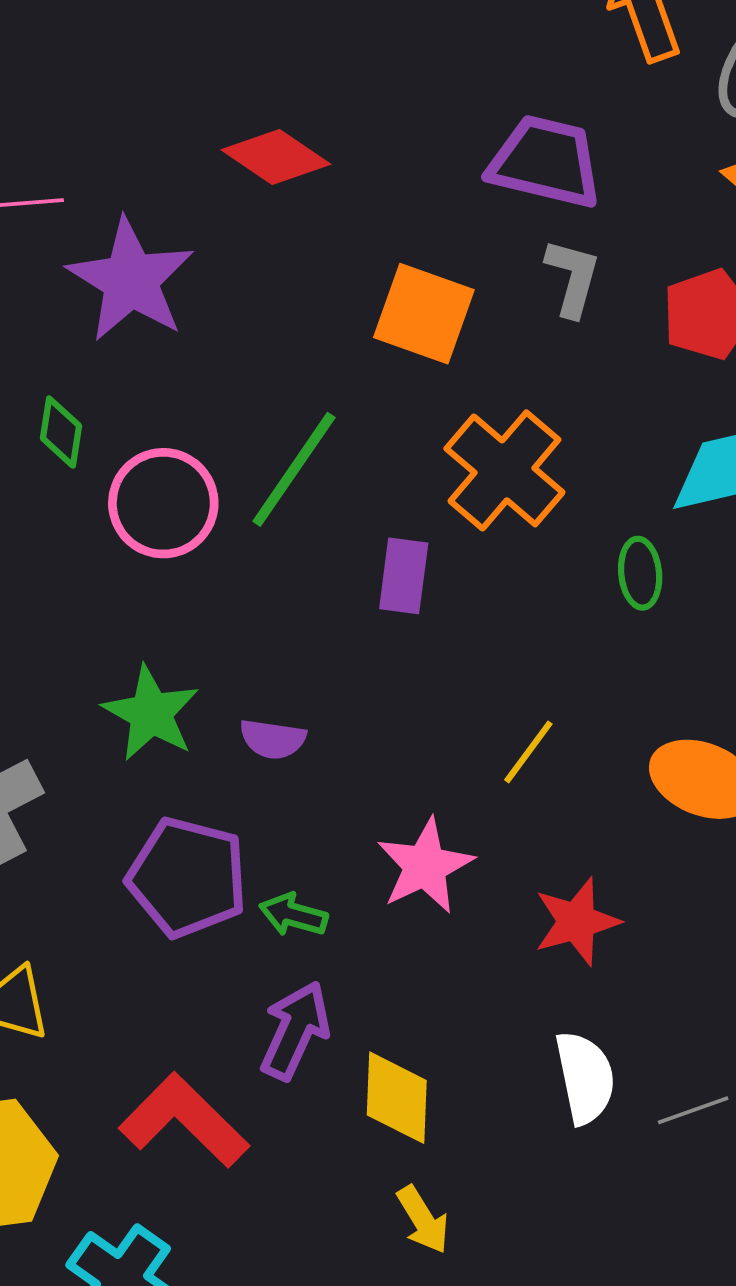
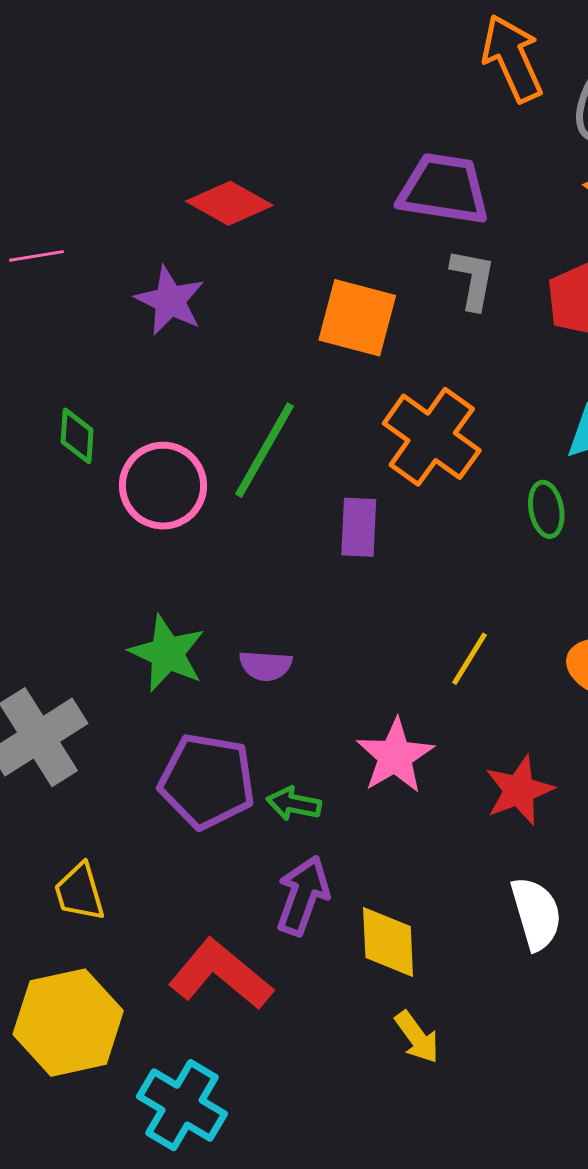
purple star: (131, 280) -> (170, 301), moved, size x0.7

